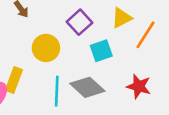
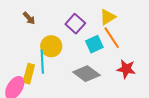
orange line: (145, 35) -> (112, 38), moved, turned -60
cyan line: (57, 91) -> (42, 62), moved

